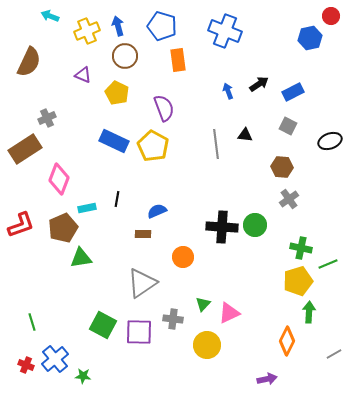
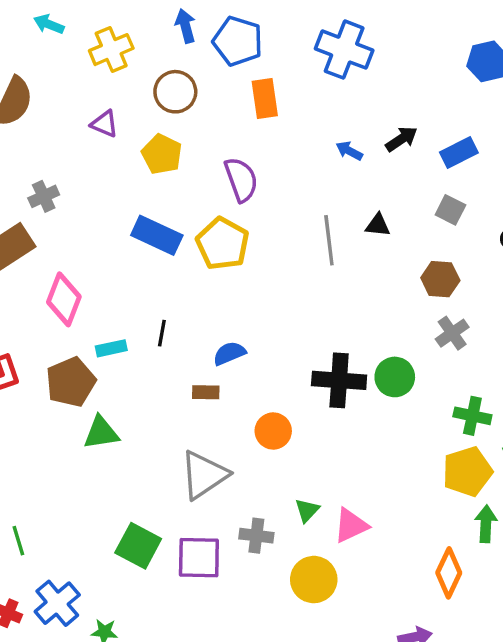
blue arrow: (118, 26) -> (185, 26), moved
blue arrow: (228, 91) -> (349, 151), turned -42

